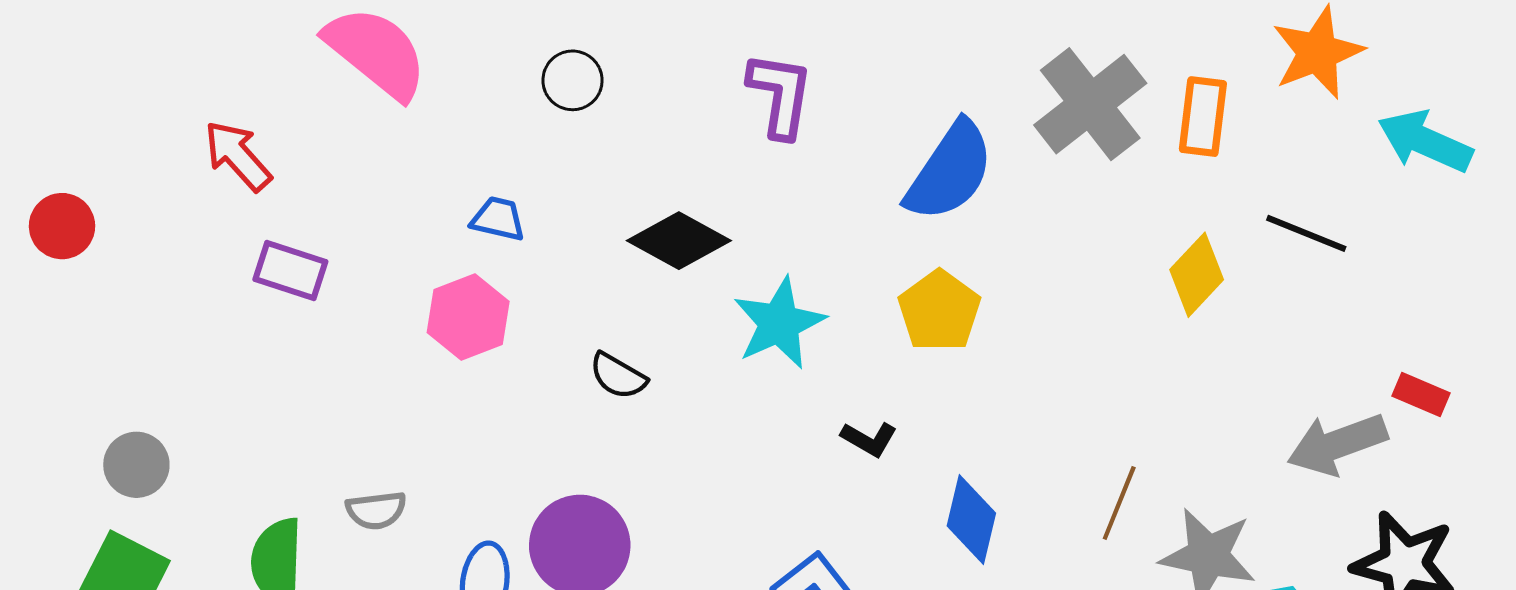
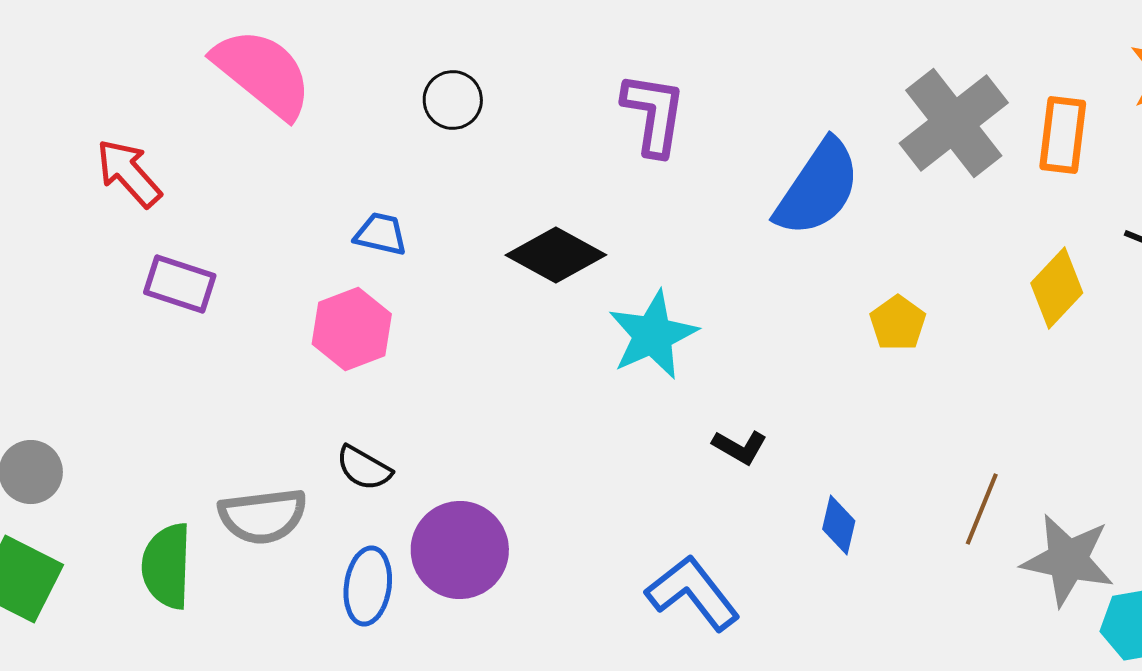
yellow pentagon: (939, 311) -> (898, 323), moved, size x0.7
black semicircle: (618, 376) -> (364, 468), moved
gray semicircle: (376, 510) -> (263, 516), size x1.5
blue diamond: (971, 520) -> (839, 525), size x0.7

